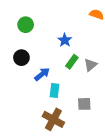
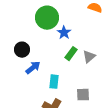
green circle: (26, 25) -> (47, 18), moved, size x1.5
blue arrow: (42, 74) -> (33, 68), moved

